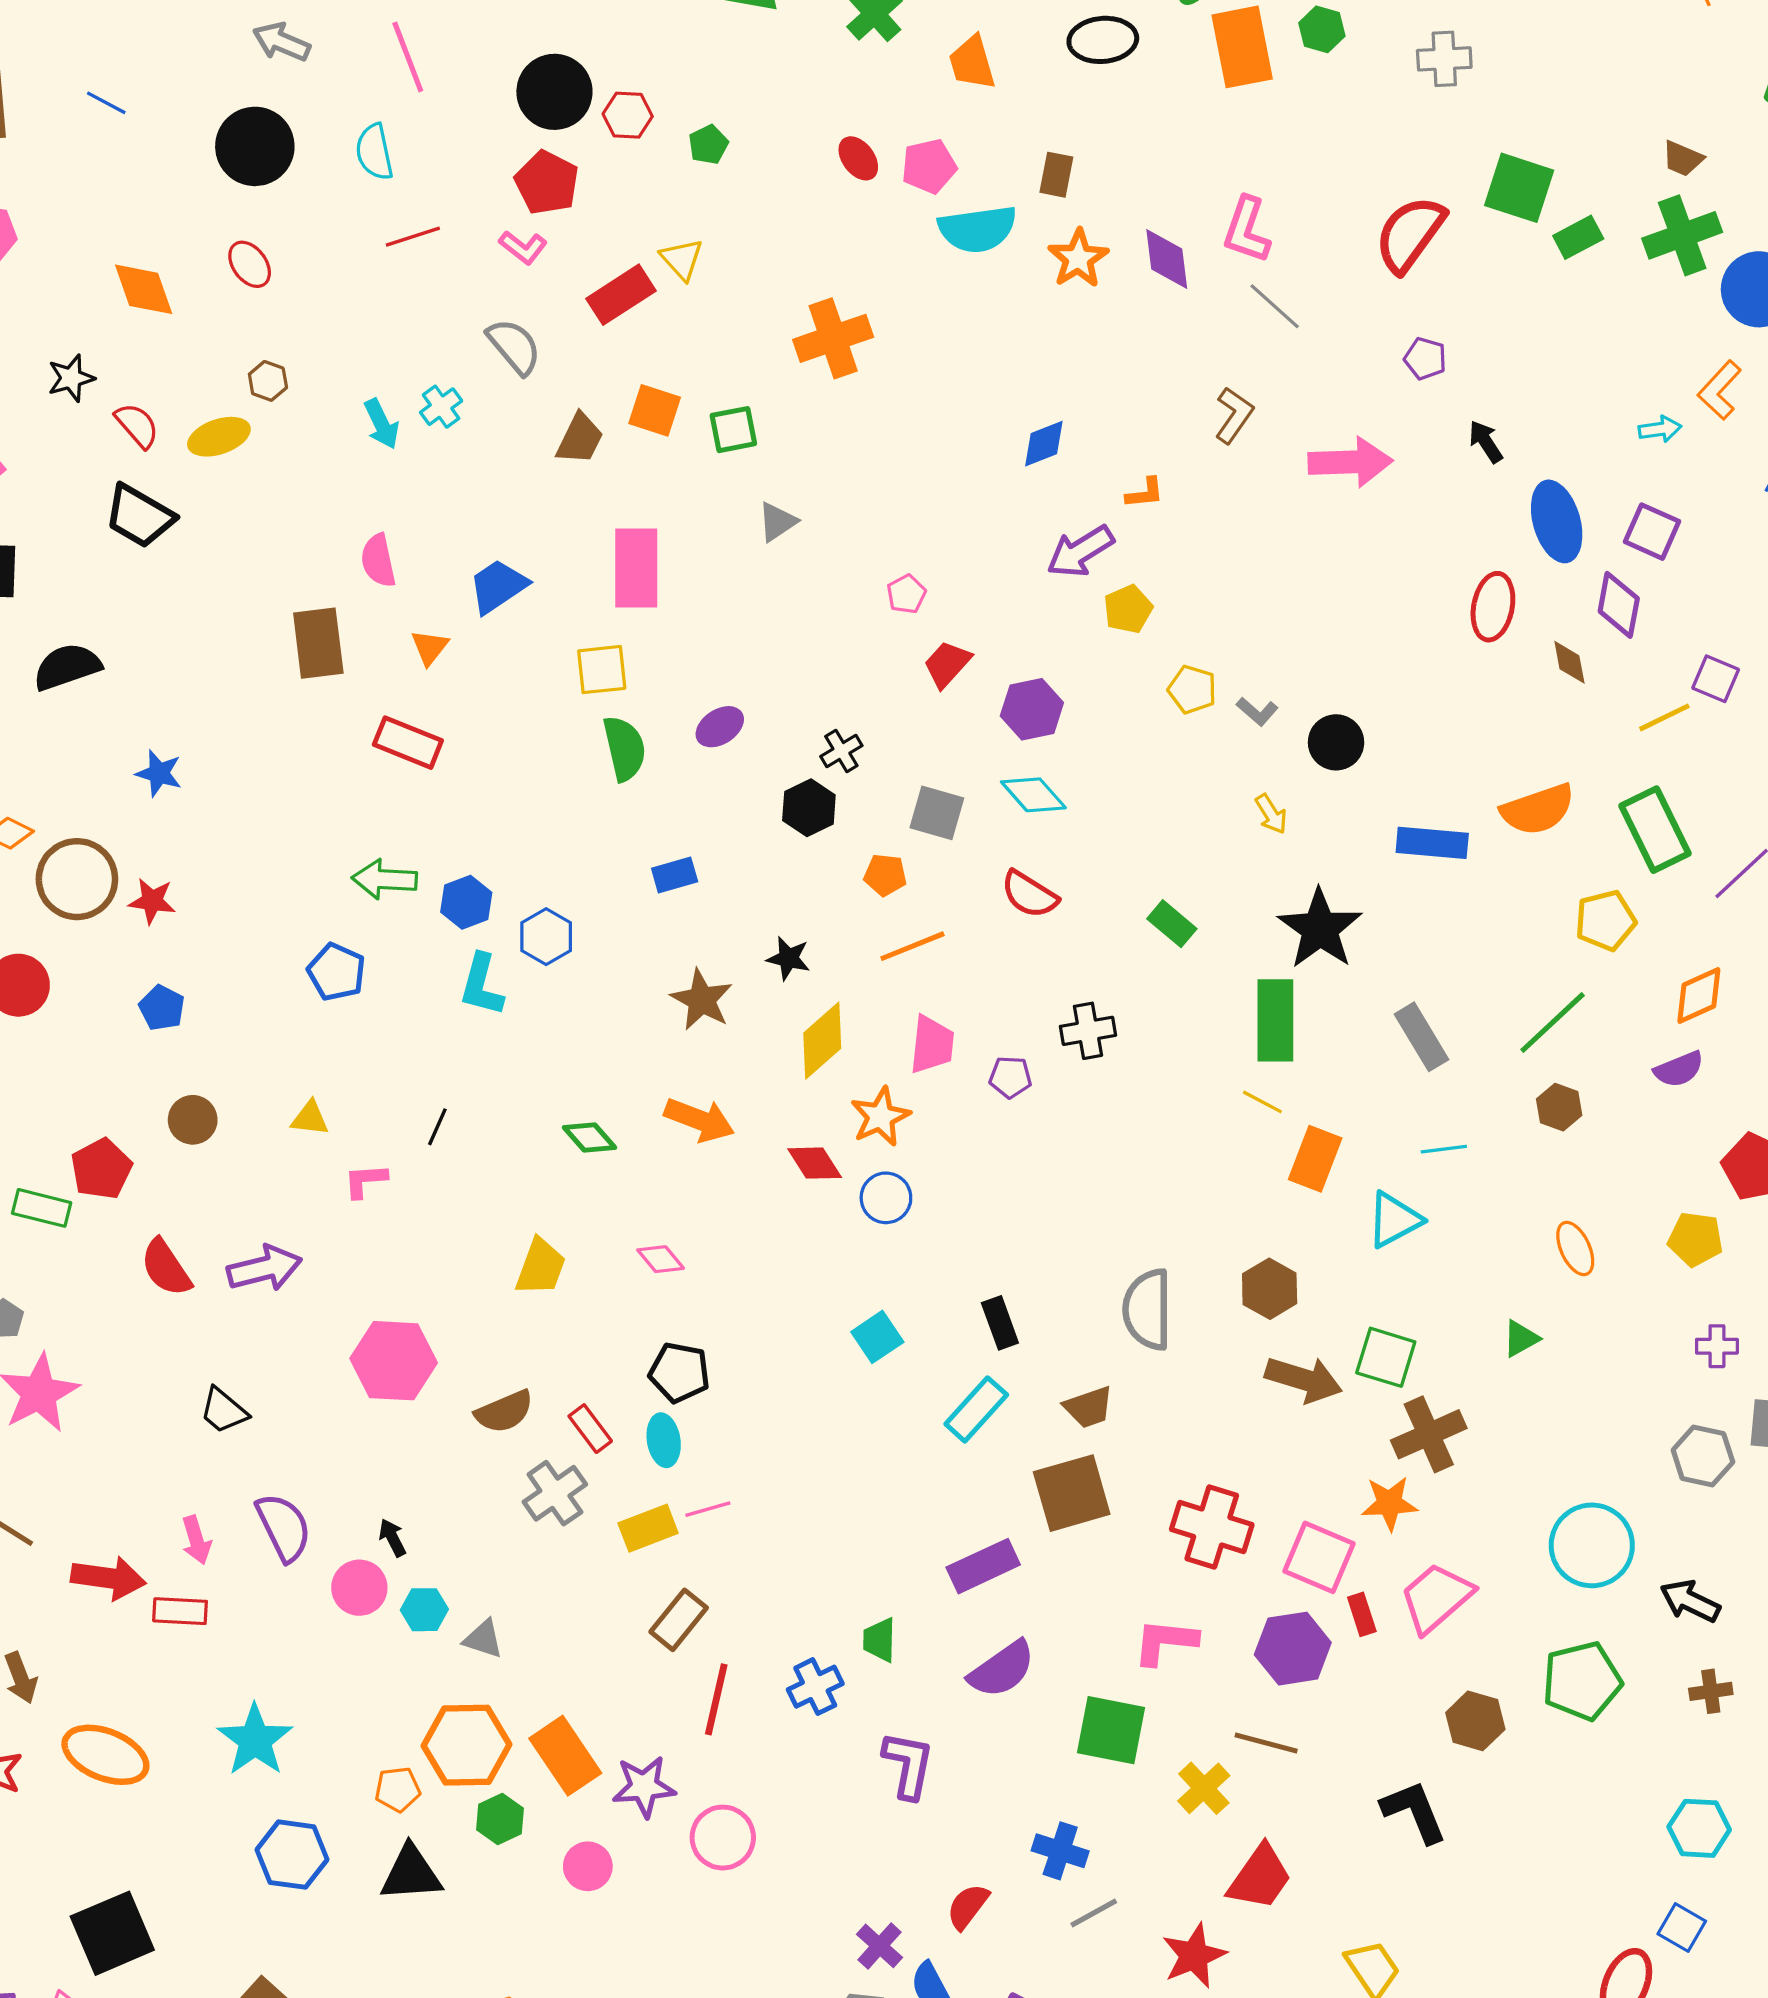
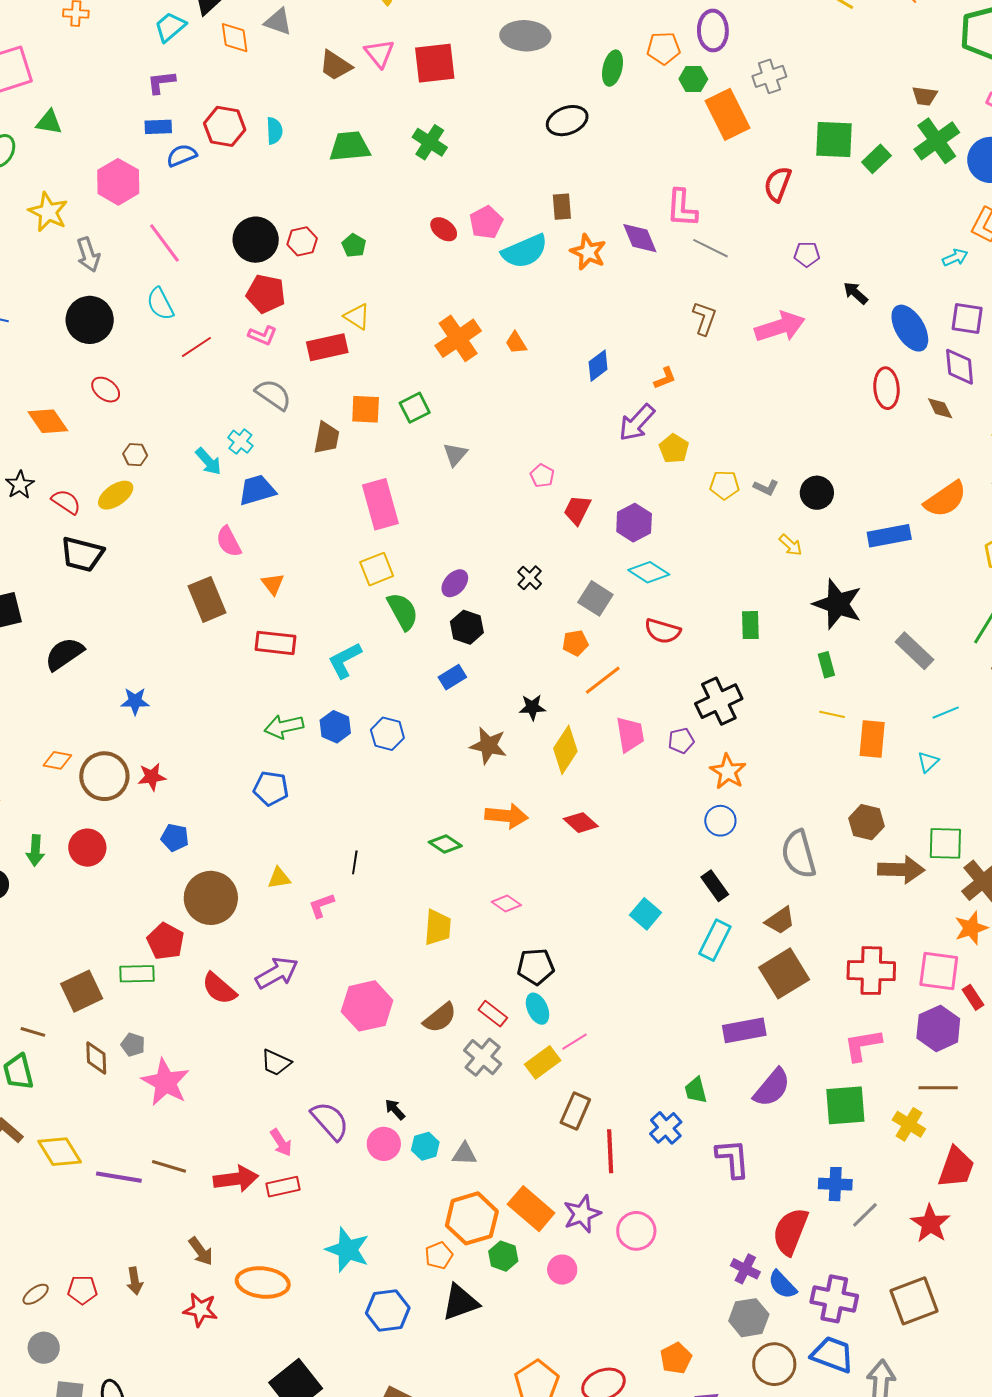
gray arrow: (281, 42) -> (88, 255), turned -116
orange rectangle: (1242, 47) -> (727, 114), moved
orange trapezoid: (972, 63) -> (516, 343), moved, size x0.7
red semicircle: (1410, 234) -> (778, 184), size x0.7
red rectangle: (621, 295) -> (327, 347), turned 36
blue trapezoid: (498, 586) -> (257, 490), moved, turned 33
black hexagon: (809, 808) -> (467, 627), moved
gray square: (937, 813) -> (595, 598), turned 32
green rectangle: (1172, 924) -> (750, 625), turned 64
cyan L-shape: (482, 985) -> (345, 660), moved, turned 63
green rectangle: (1275, 1020) -> (826, 665), size x0.5
black cross: (1088, 1031) -> (719, 701), size x1.4
orange star: (880, 1117) -> (728, 772), moved
brown circle: (193, 1120) -> (211, 898), size x1.8
blue circle: (886, 1198) -> (720, 821), moved
cyan triangle: (1394, 1220) -> (928, 762), size x0.6
purple rectangle: (983, 1566) -> (744, 1030), turned 30
red semicircle: (968, 1906) -> (790, 1231), size x1.6

